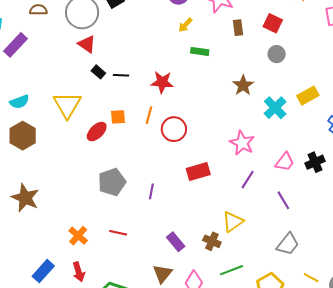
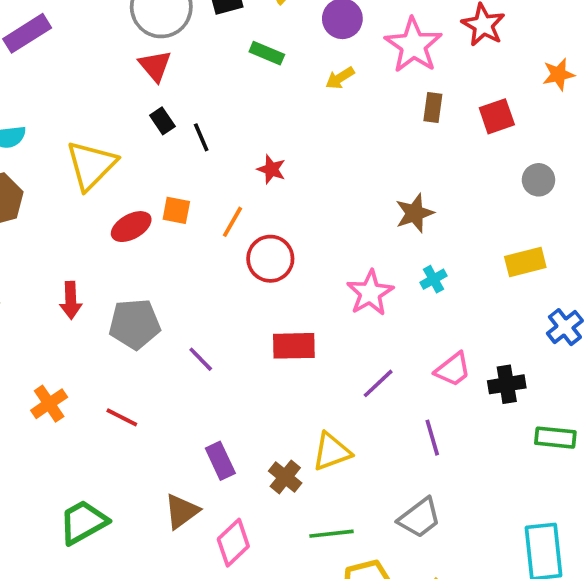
red square: (273, 23) -> (497, 116), turned 30
green rectangle: (200, 51) -> (267, 53), moved
gray circle: (277, 54) -> (538, 180), moved
black line: (121, 75) -> (201, 137), turned 49
red star: (162, 82) -> (271, 169), size x0.7
cyan cross: (275, 108) -> (433, 279), moved, size x0.6
pink star: (242, 143) -> (370, 293), moved
purple line: (151, 191) -> (201, 359), turned -70
green line: (232, 270) -> (331, 534), moved
red arrow: (79, 272) -> (71, 300), moved

